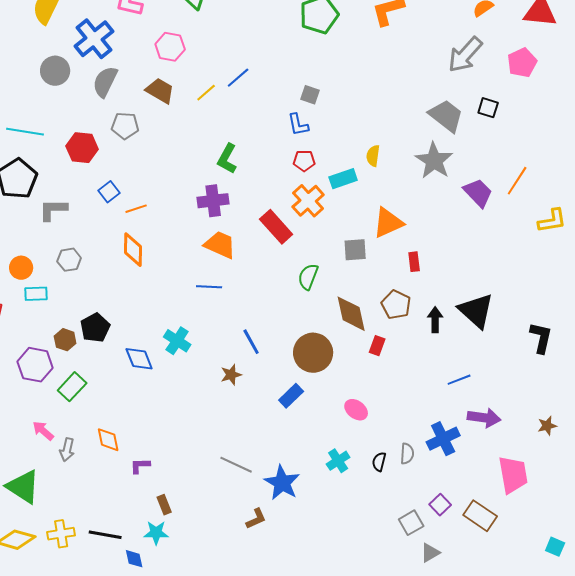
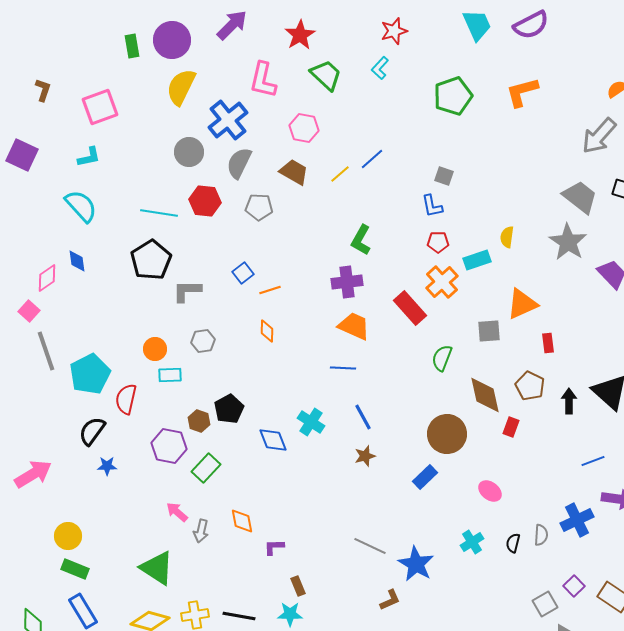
red hexagon: (82, 148) -> (205, 201), moved
orange diamond: (133, 250) -> (267, 331), size x0.7
blue line: (251, 342) -> (363, 417), moved

